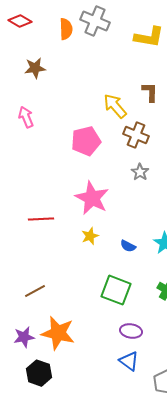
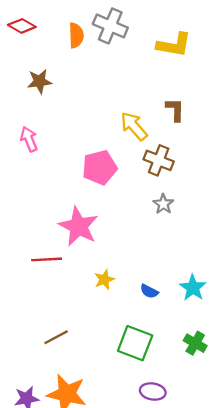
pink star: (92, 198) -> (78, 226), moved
brown line: (35, 291) -> (56, 337), moved

